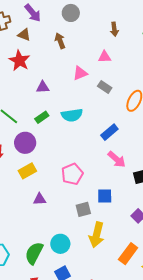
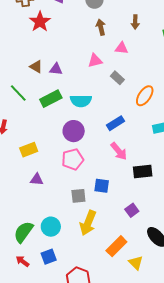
brown triangle: (24, 35) -> (36, 67), moved
brown arrow: (60, 41) -> (101, 27), moved
red star: (19, 61) -> (40, 22), moved
green rectangle: (42, 117) -> (51, 99), size x1.5
purple circle: (25, 143) -> (74, 131), moved

